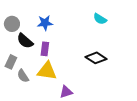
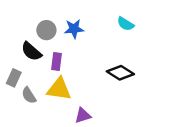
blue star: (45, 23) -> (74, 29), moved
gray circle: (12, 24) -> (46, 30), moved

